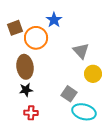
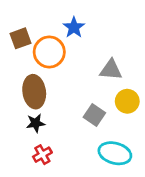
gray triangle: (81, 51) -> (111, 70), turned -42
gray square: (69, 94) -> (94, 115), moved
red cross: (31, 113) -> (42, 155), turned -32

